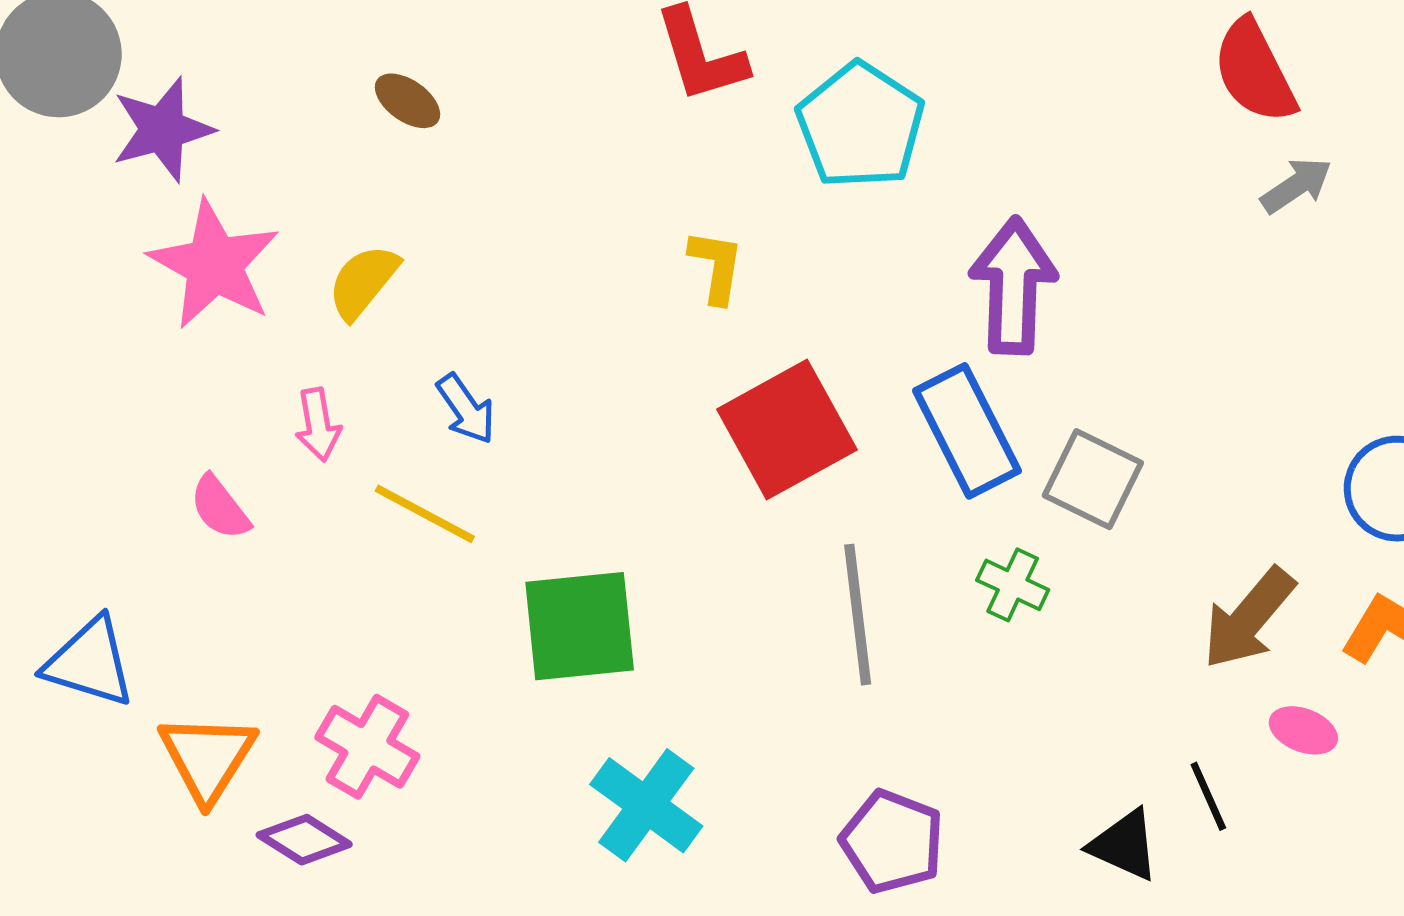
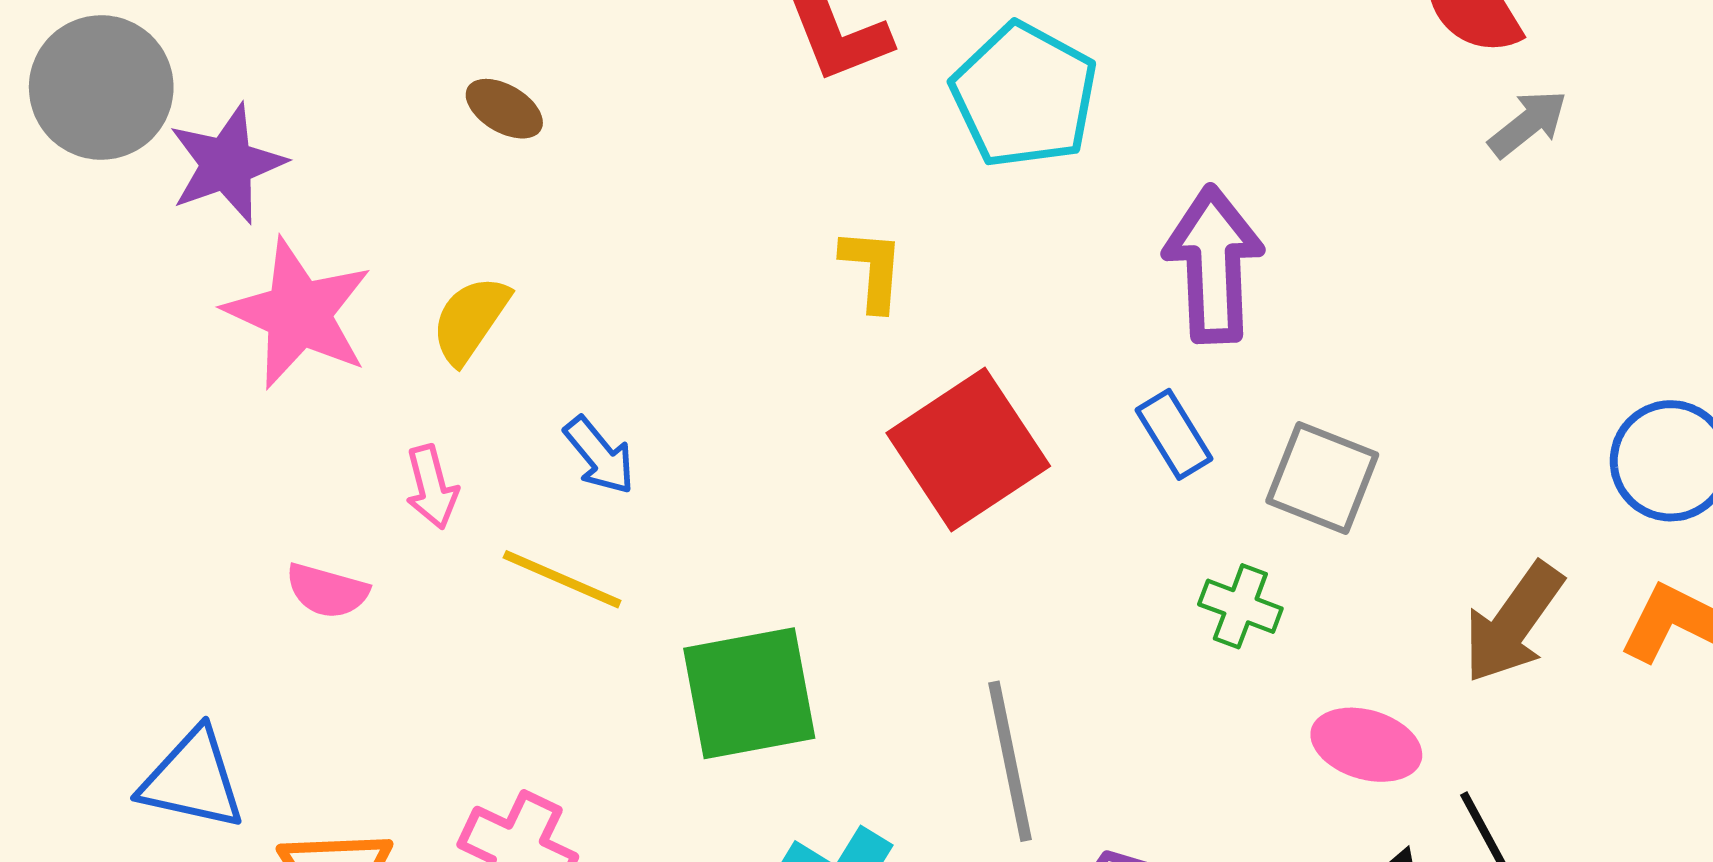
blue rectangle: (967, 431) -> (1174, 434), size x0.6
pink semicircle: (220, 507) -> (327, 591), turned -32
gray line: (858, 615) -> (1010, 761), moved
pink ellipse: (1303, 730) -> (1366, 745), moved, size x1.4

